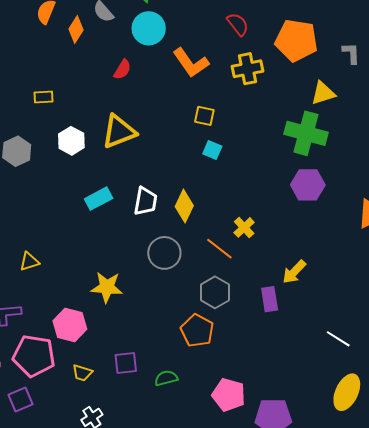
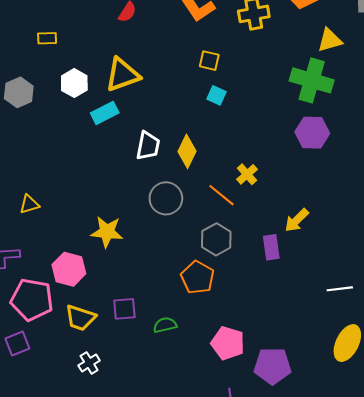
cyan rectangle: (99, 199) -> (105, 113), moved
white line: (338, 339) -> (340, 289), turned -40
yellow trapezoid: (82, 373) -> (80, 318), size x1.5

